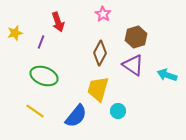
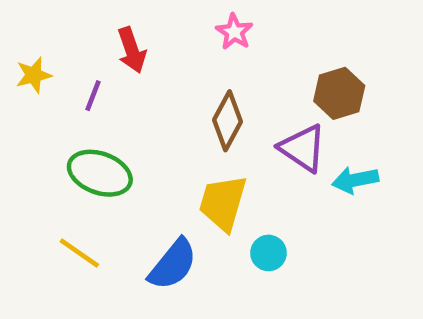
brown hexagon: (136, 37) -> (339, 93), moved
cyan arrow: (167, 75) -> (355, 180), moved, turned -30

